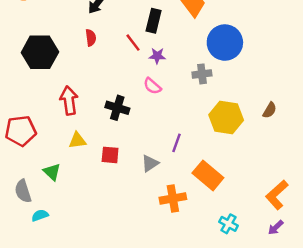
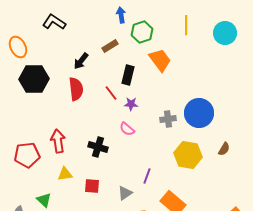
red semicircle: (91, 38) -> (76, 89), size x1.6
blue circle: (225, 43) -> (199, 113), moved
black hexagon: (40, 52) -> (34, 79), moved
red pentagon: (21, 131) -> (27, 155), moved

